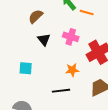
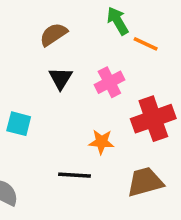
pink cross: (71, 37) -> (109, 82), turned 35

